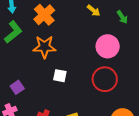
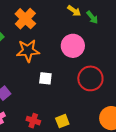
green arrow: (122, 17) -> (92, 17), moved
pink circle: (108, 46) -> (73, 46), moved

